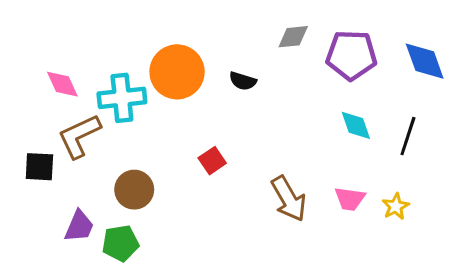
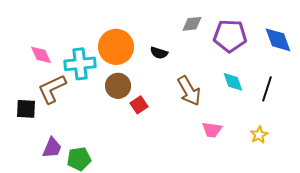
brown circle: (134, 190) -> (118, 86), moved
brown arrow: (289, 199) -> (189, 91), moved
pink trapezoid: (350, 199) -> (212, 130), moved

